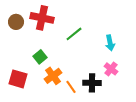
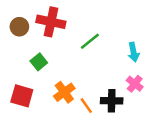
green square: (40, 57) -> (39, 62), moved

